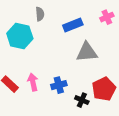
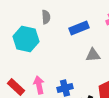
gray triangle: (87, 52) -> (93, 55), size x0.7

